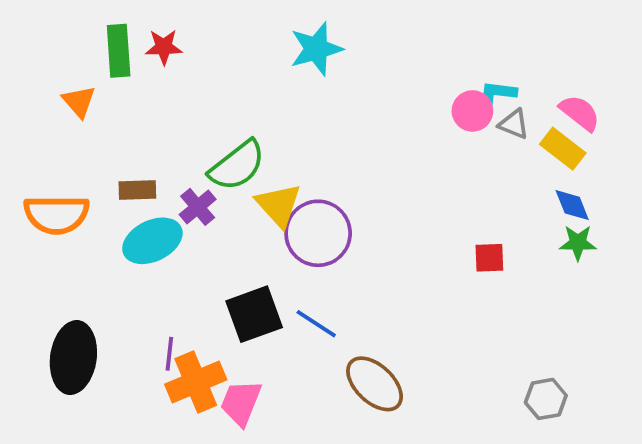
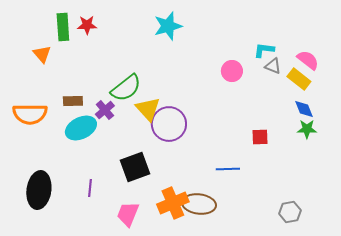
pink circle: (472, 111) -> (232, 71), moved
blue line: (316, 324) -> (228, 169), moved, turned -35
orange cross: (196, 382) -> (173, 203), moved
brown ellipse: (375, 384) -> (199, 204), turned -36

